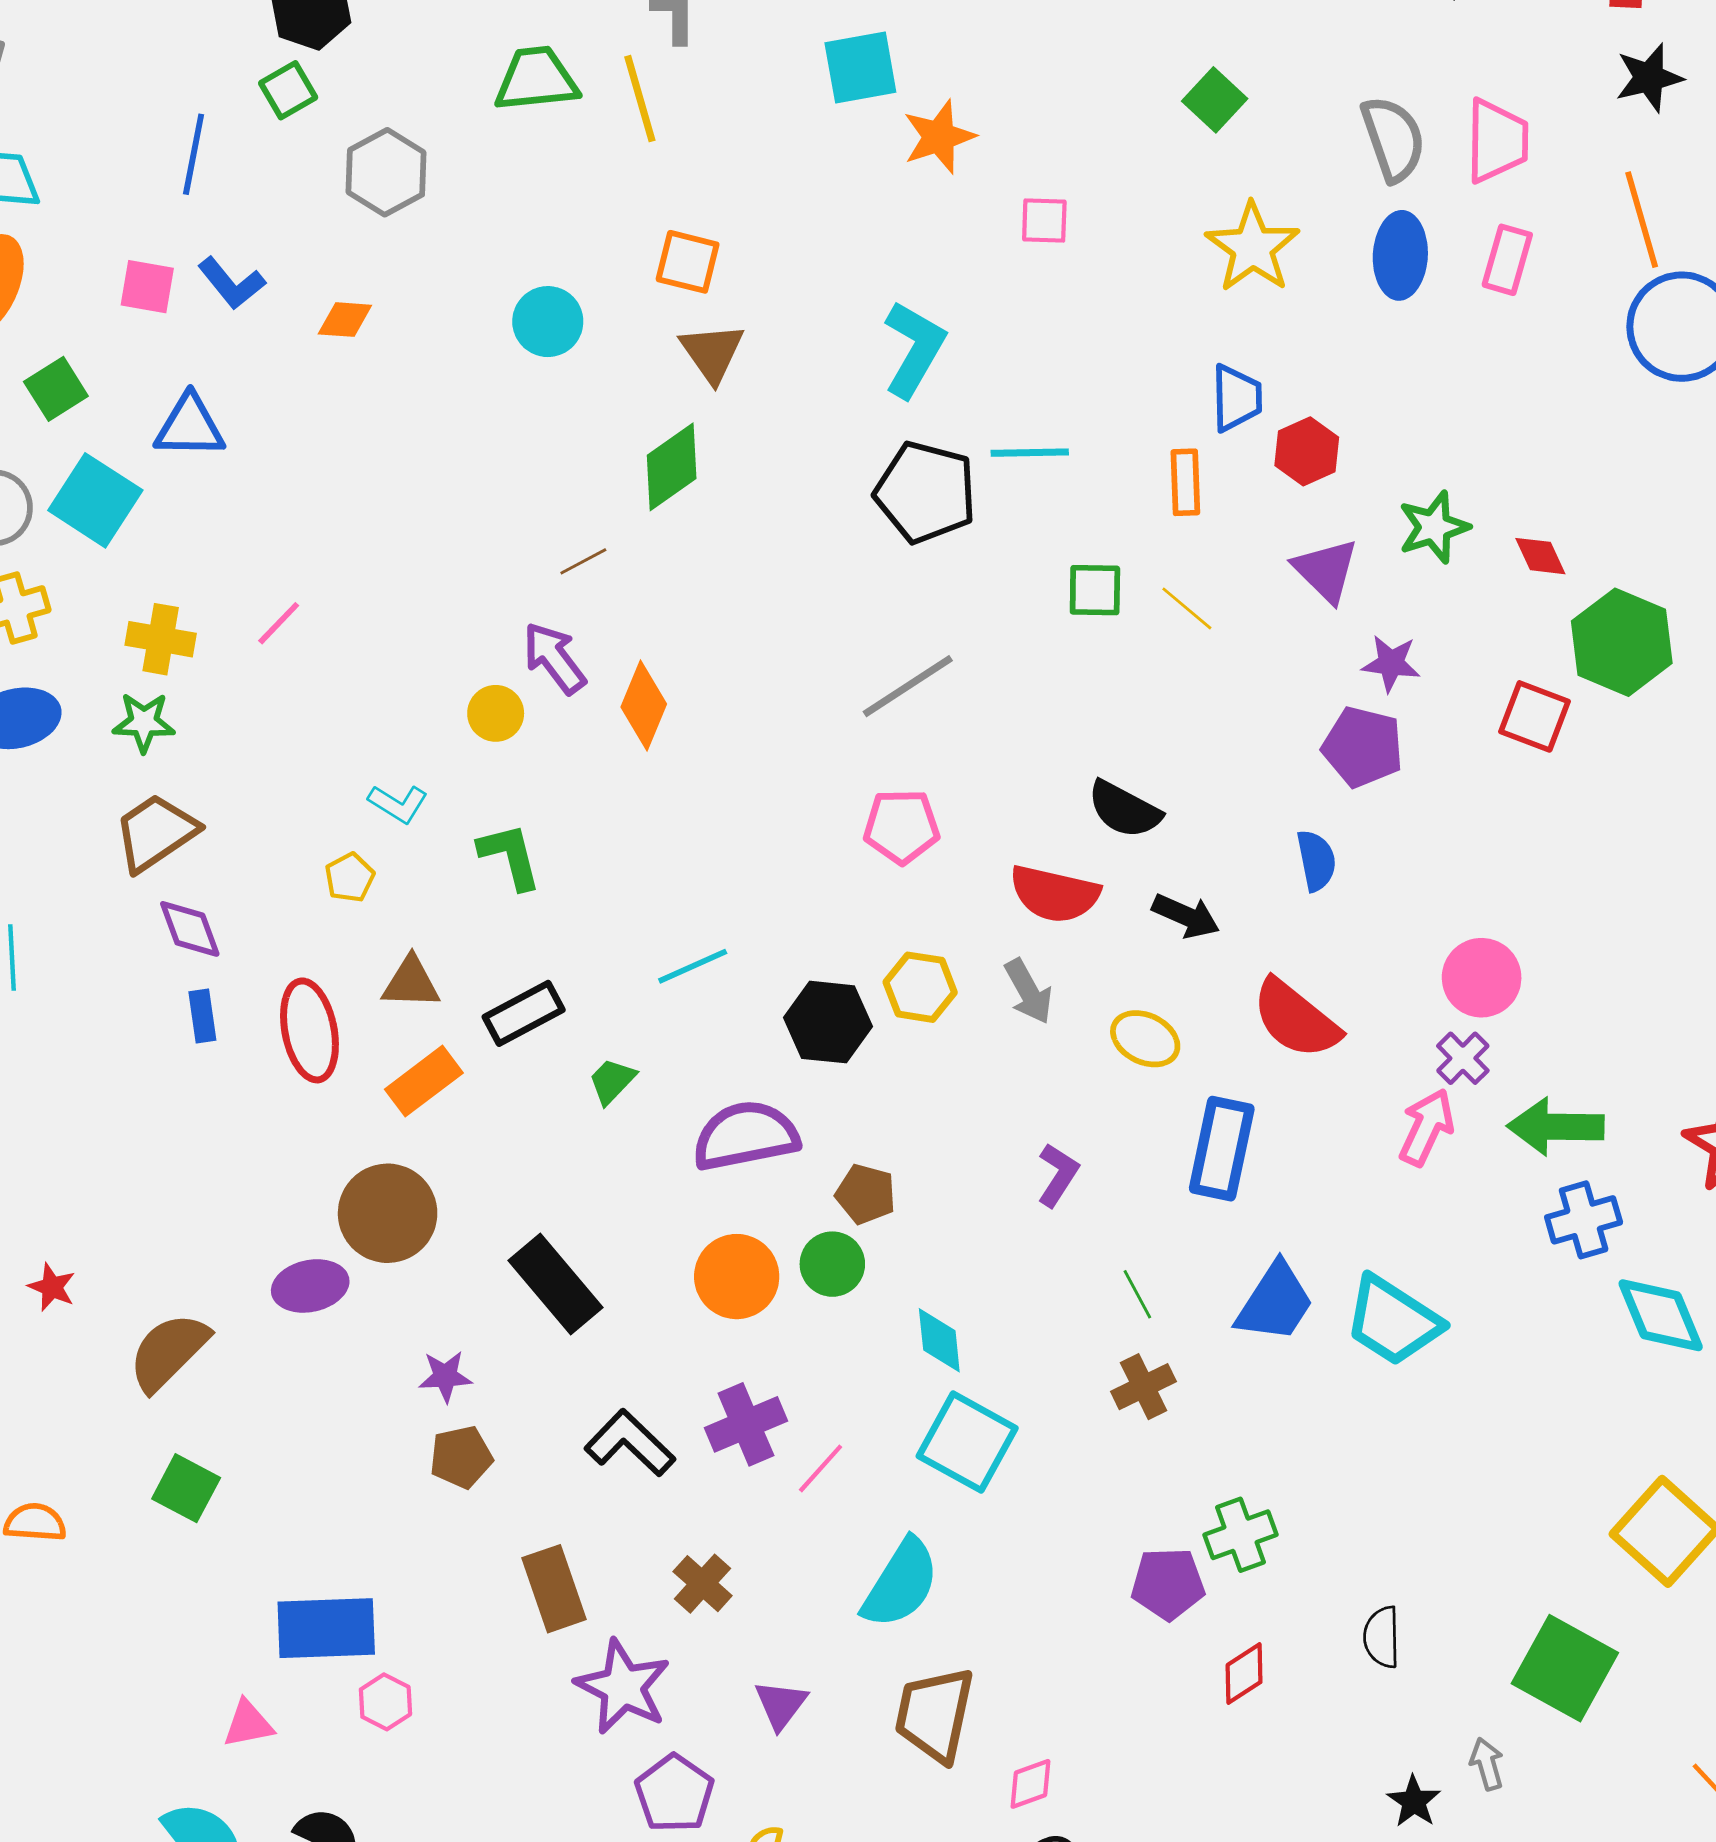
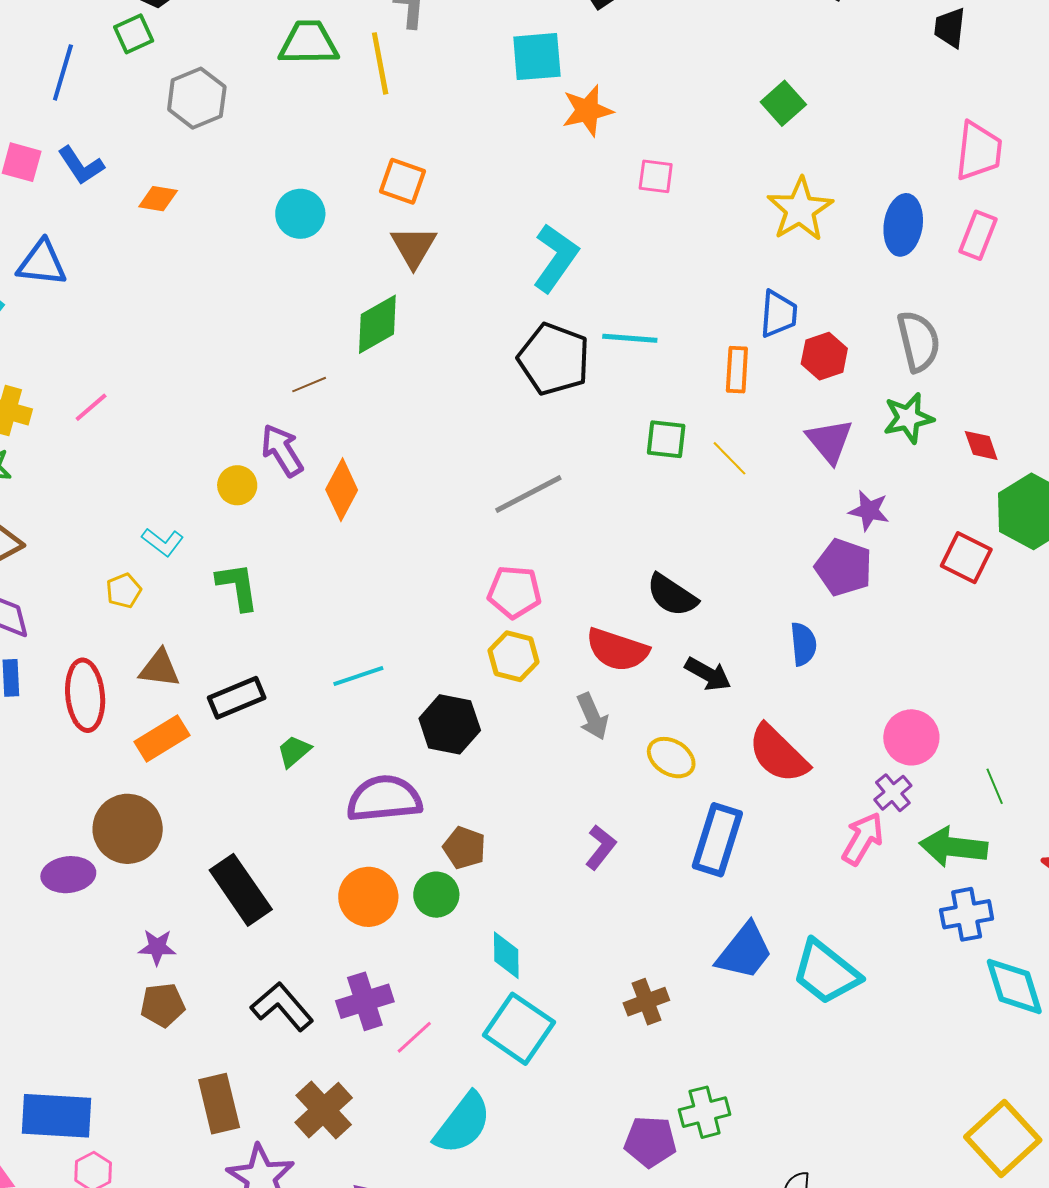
gray semicircle: (1393, 139) -> (919, 341), moved
yellow hexagon: (920, 987) -> (514, 656), moved
green line: (1137, 1294) -> (995, 786), moved
brown cross: (703, 1584) -> (324, 1110), size x1.4

